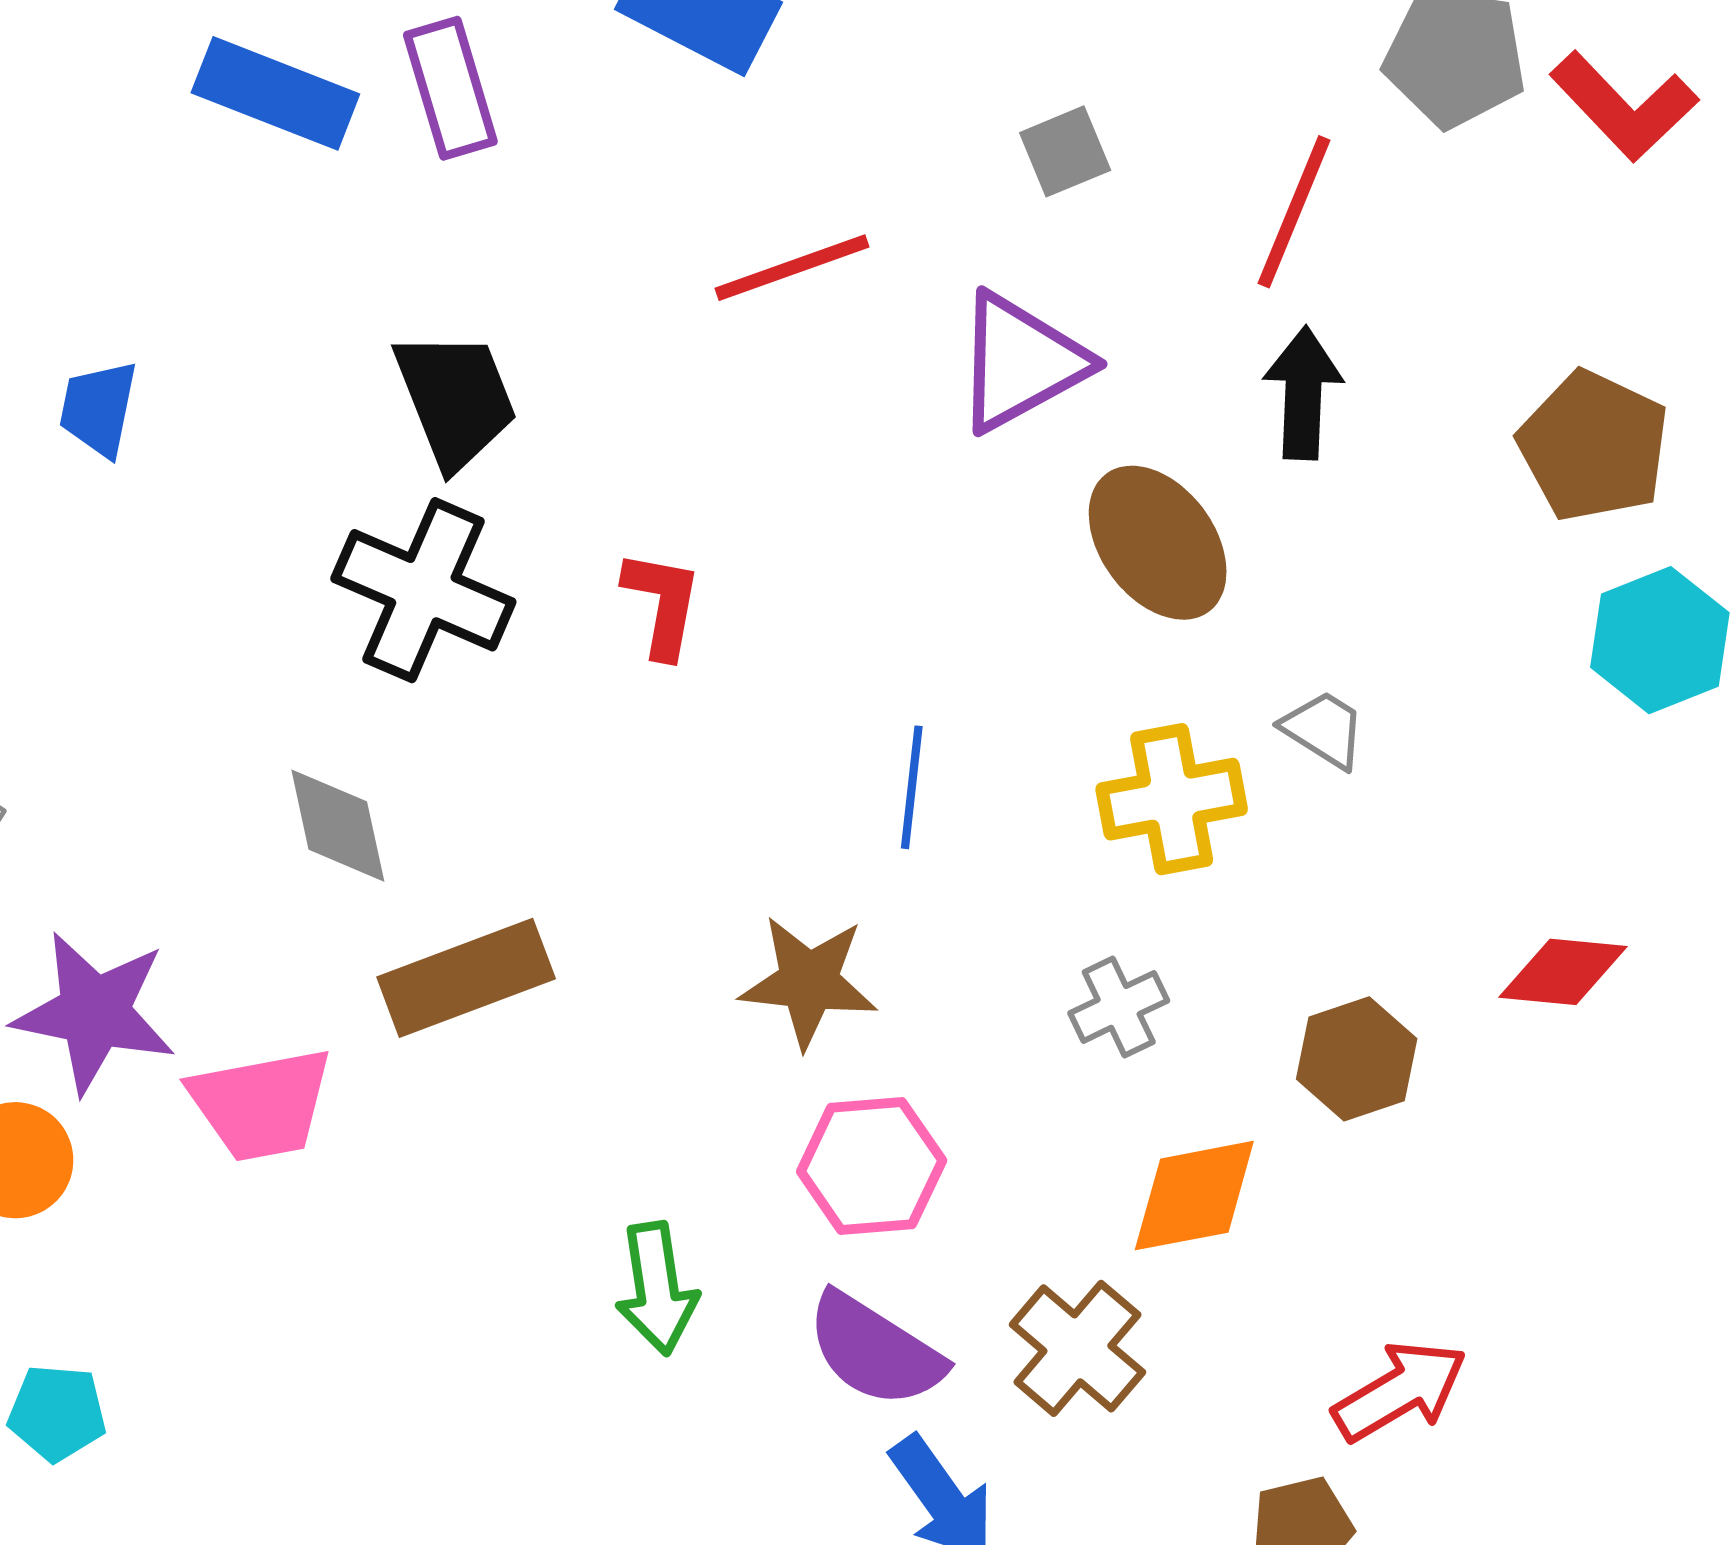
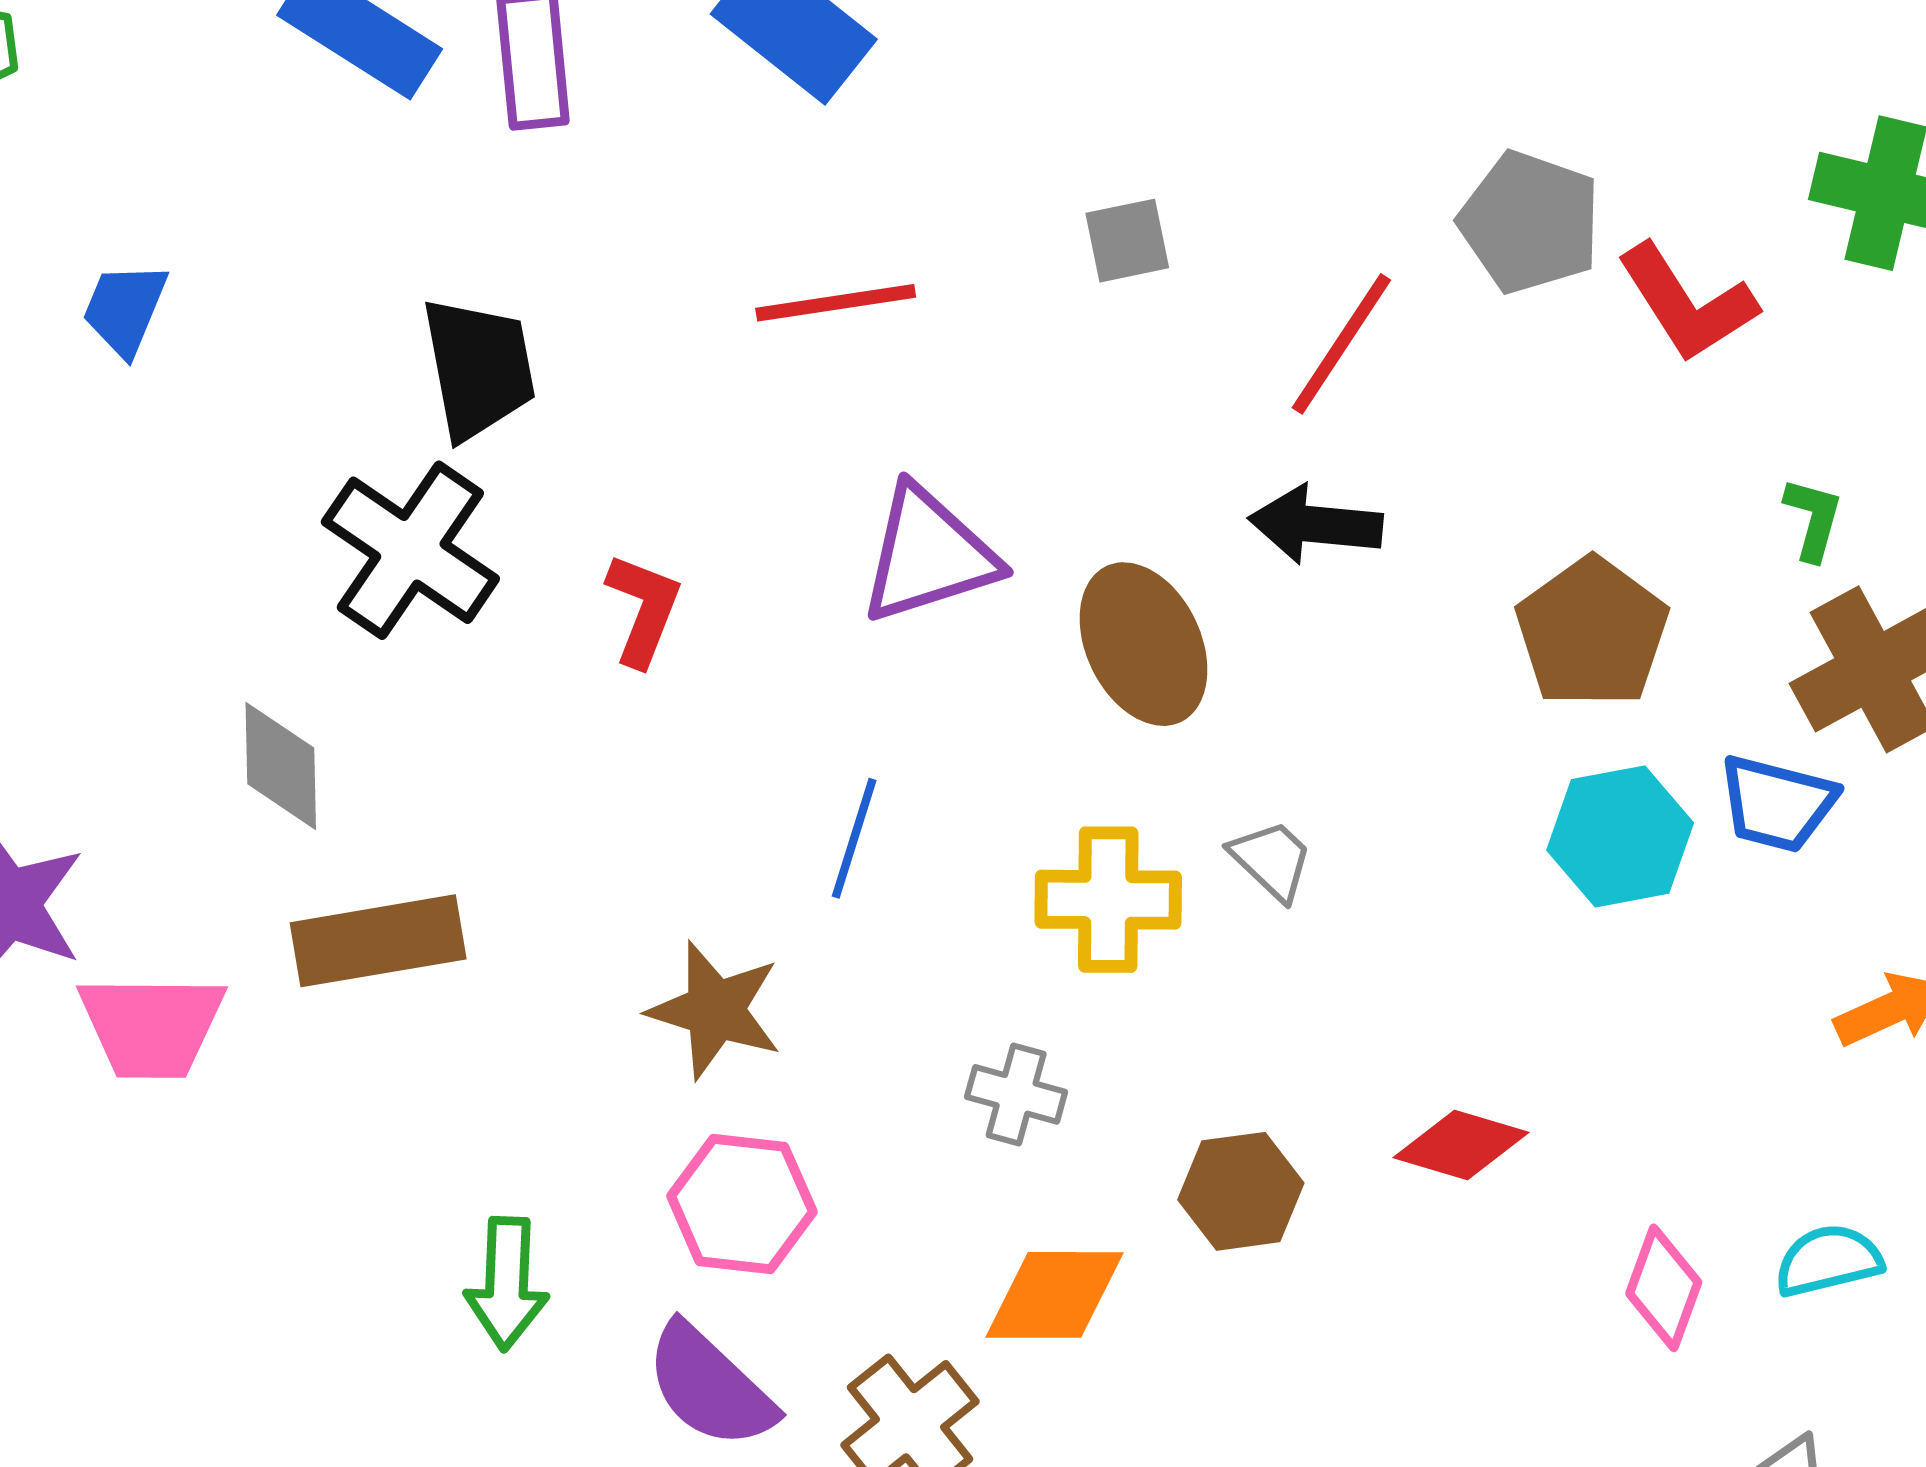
purple triangle: (1021, 362) -> (928, 555), moved
black arrow: (1303, 393) -> (1316, 525), turned -98
gray cross: (1119, 1007) -> (1016, 1094), turned 30

